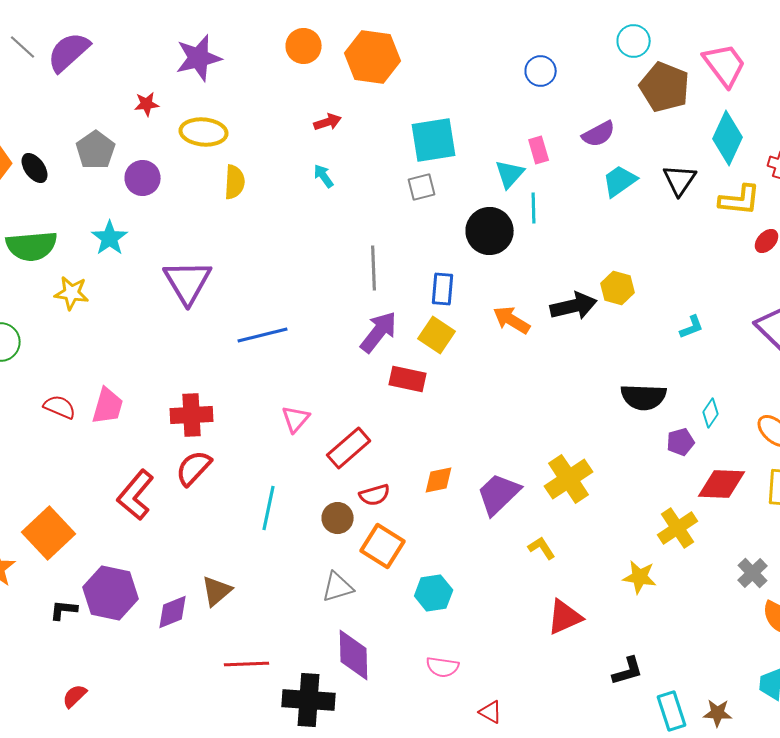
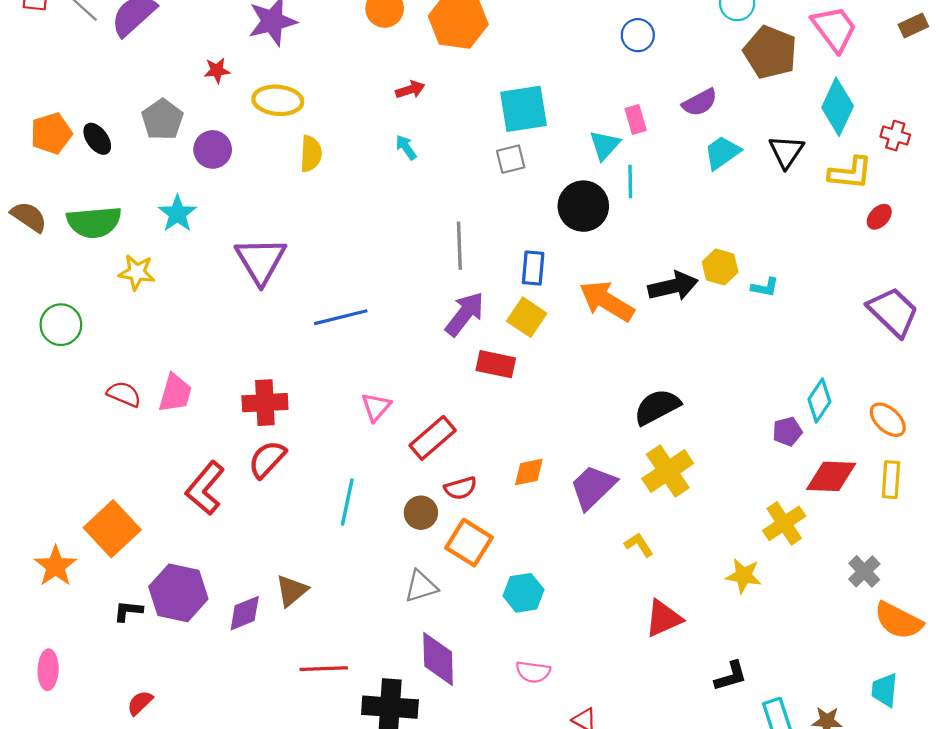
orange arrow: (512, 320) -> (607, 301), size x1.4
cyan L-shape: (692, 327) -> (765, 287), moved, turned 32
black semicircle: (644, 397) -> (657, 407), moved, turned 150
cyan diamond: (711, 413) -> (819, 401), size x1.4

